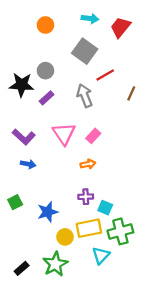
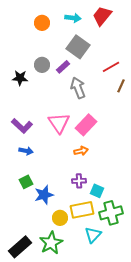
cyan arrow: (90, 18) -> (73, 18), moved
red trapezoid: (120, 27) -> (102, 16), moved
red line: (105, 75) -> (111, 67), moved
black star: (22, 85) -> (20, 78), size x0.7
purple rectangle: (47, 98) -> (63, 67), moved
pink rectangle: (93, 136) -> (86, 125), size x1.5
green square: (15, 202) -> (26, 182), moved
black rectangle: (22, 268) -> (20, 247), size x1.6

